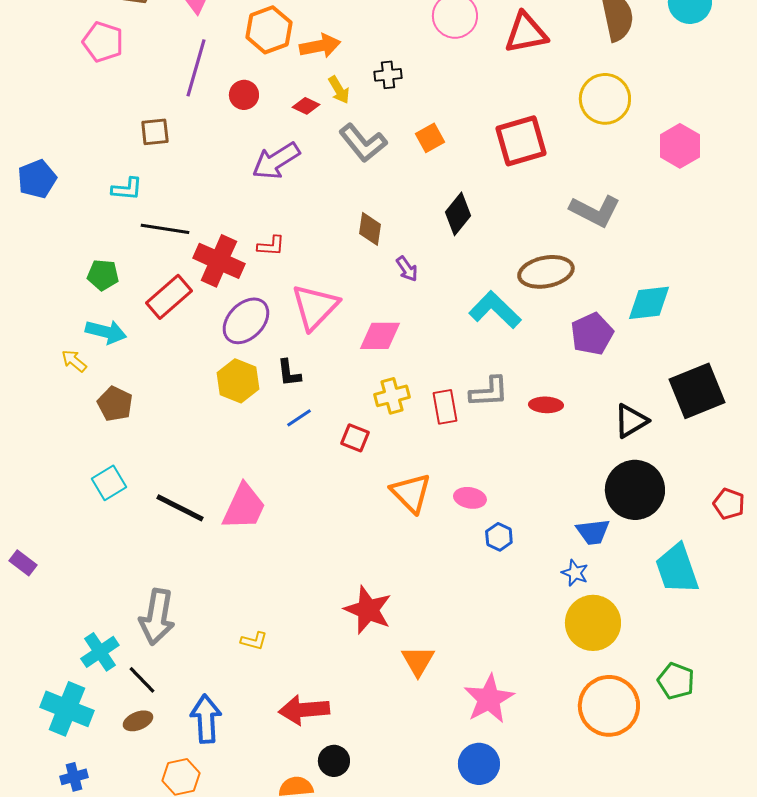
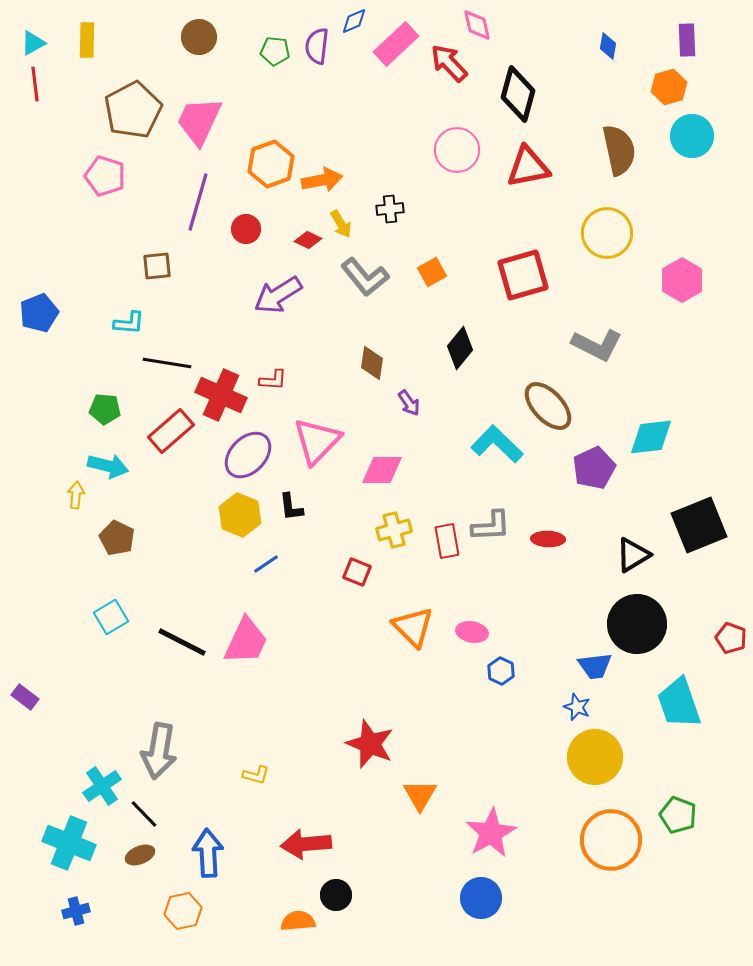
brown ellipse: (546, 272) -> (548, 406), turned 58
yellow arrow: (74, 361) -> (76, 495), turned 56
blue line: (299, 418) -> (266, 564), moved

